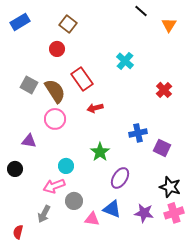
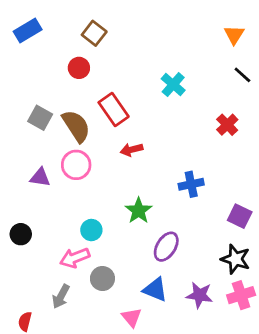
black line: (141, 11) -> (242, 75), moved
purple triangle: (29, 141) -> (40, 177), moved
purple square: (162, 148) -> (240, 216), moved
pink triangle: (92, 219) -> (132, 317), moved, turned 42

